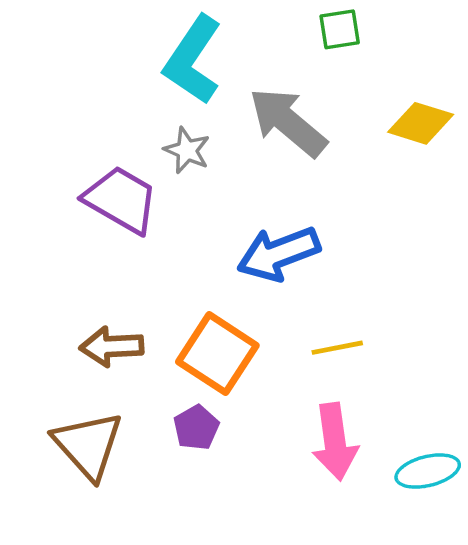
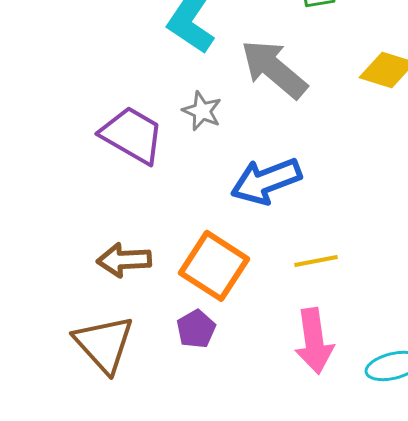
gray star: (187, 150) -> (202, 111), moved

